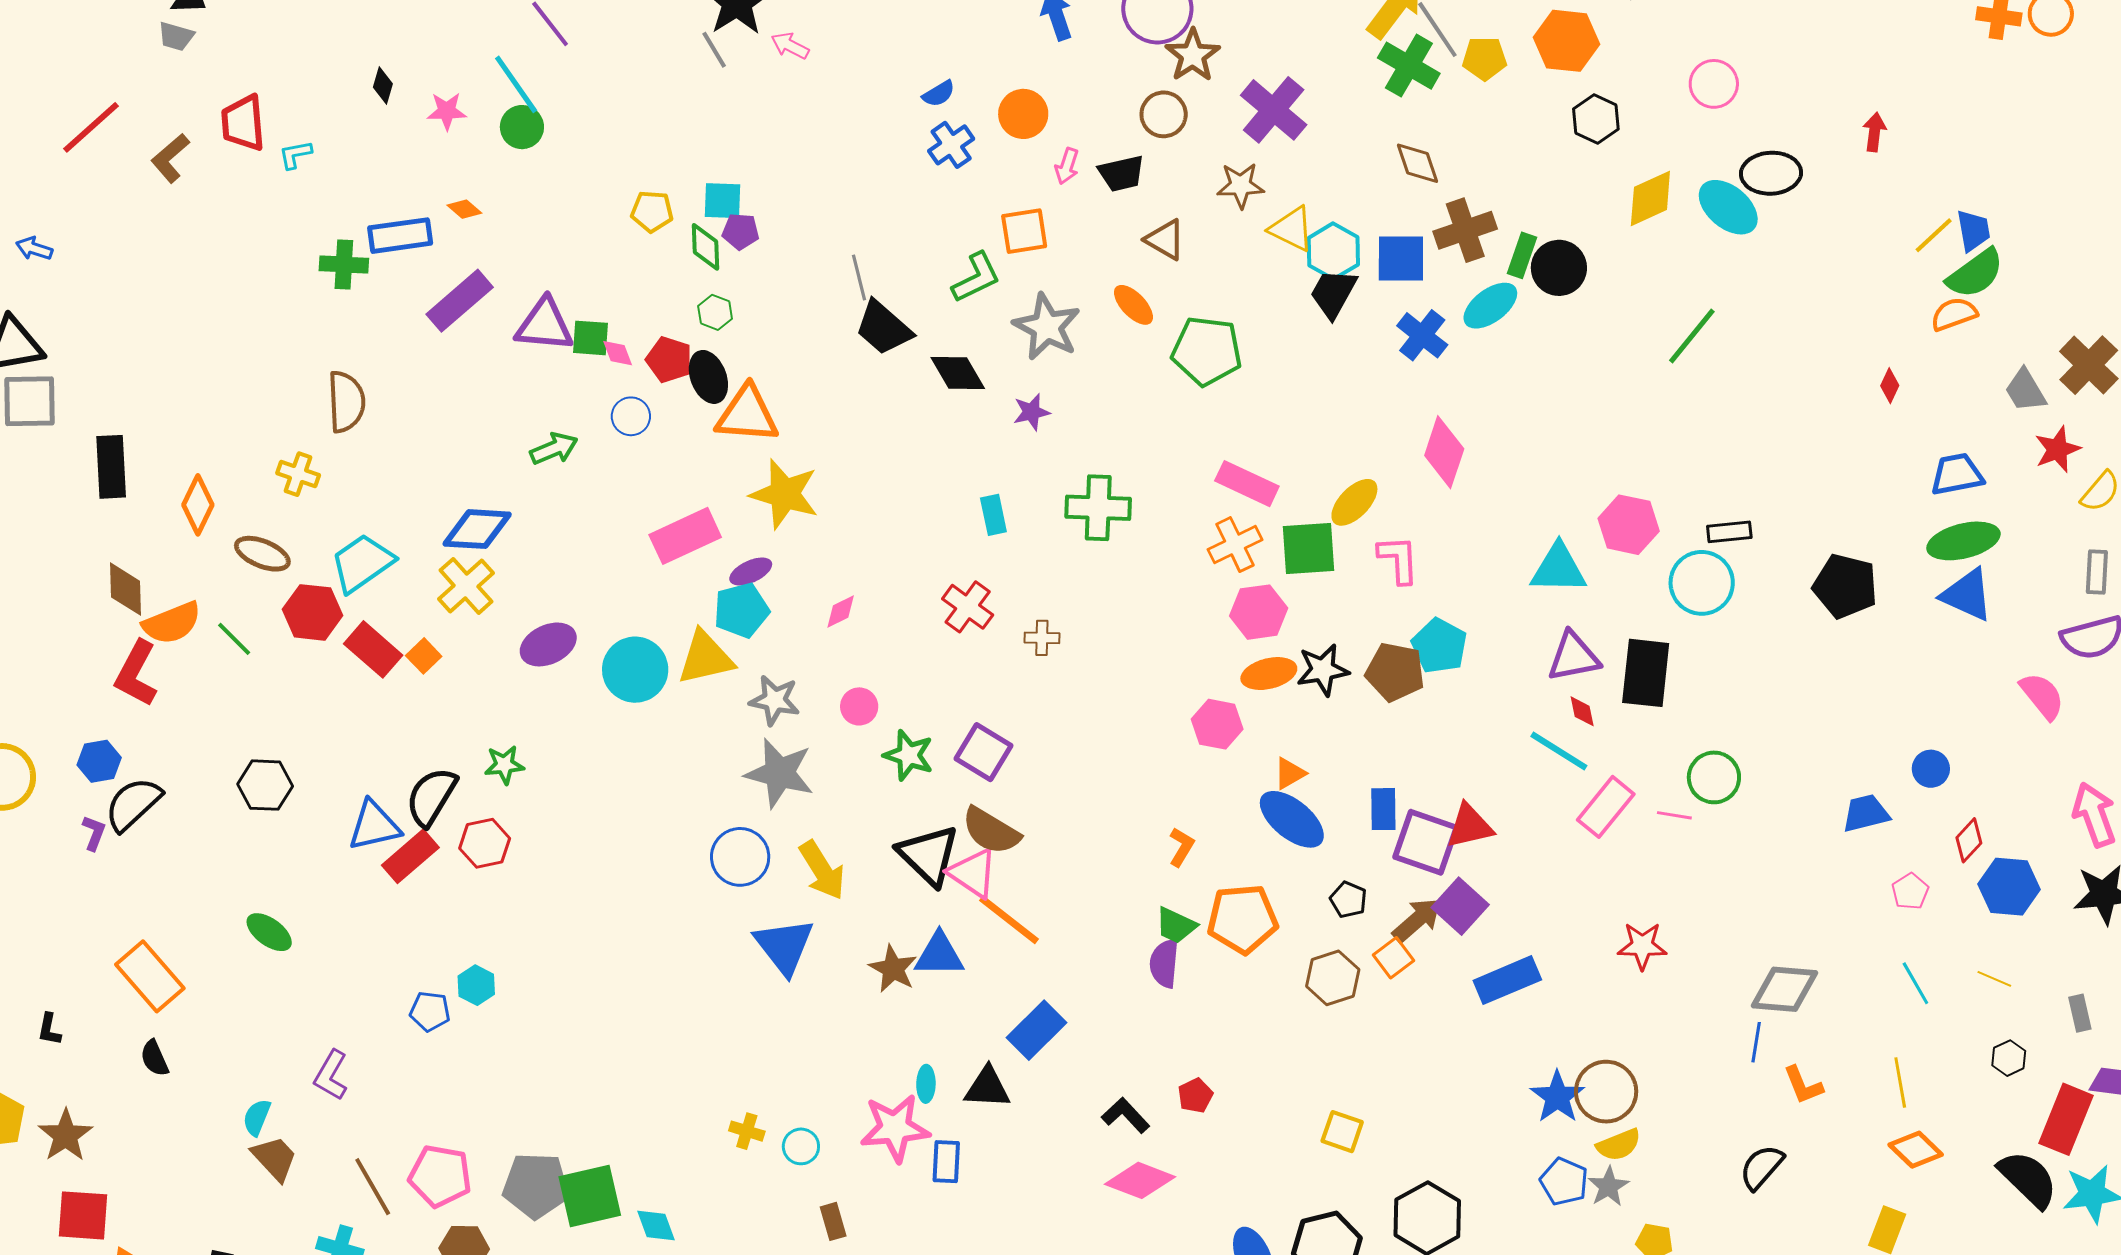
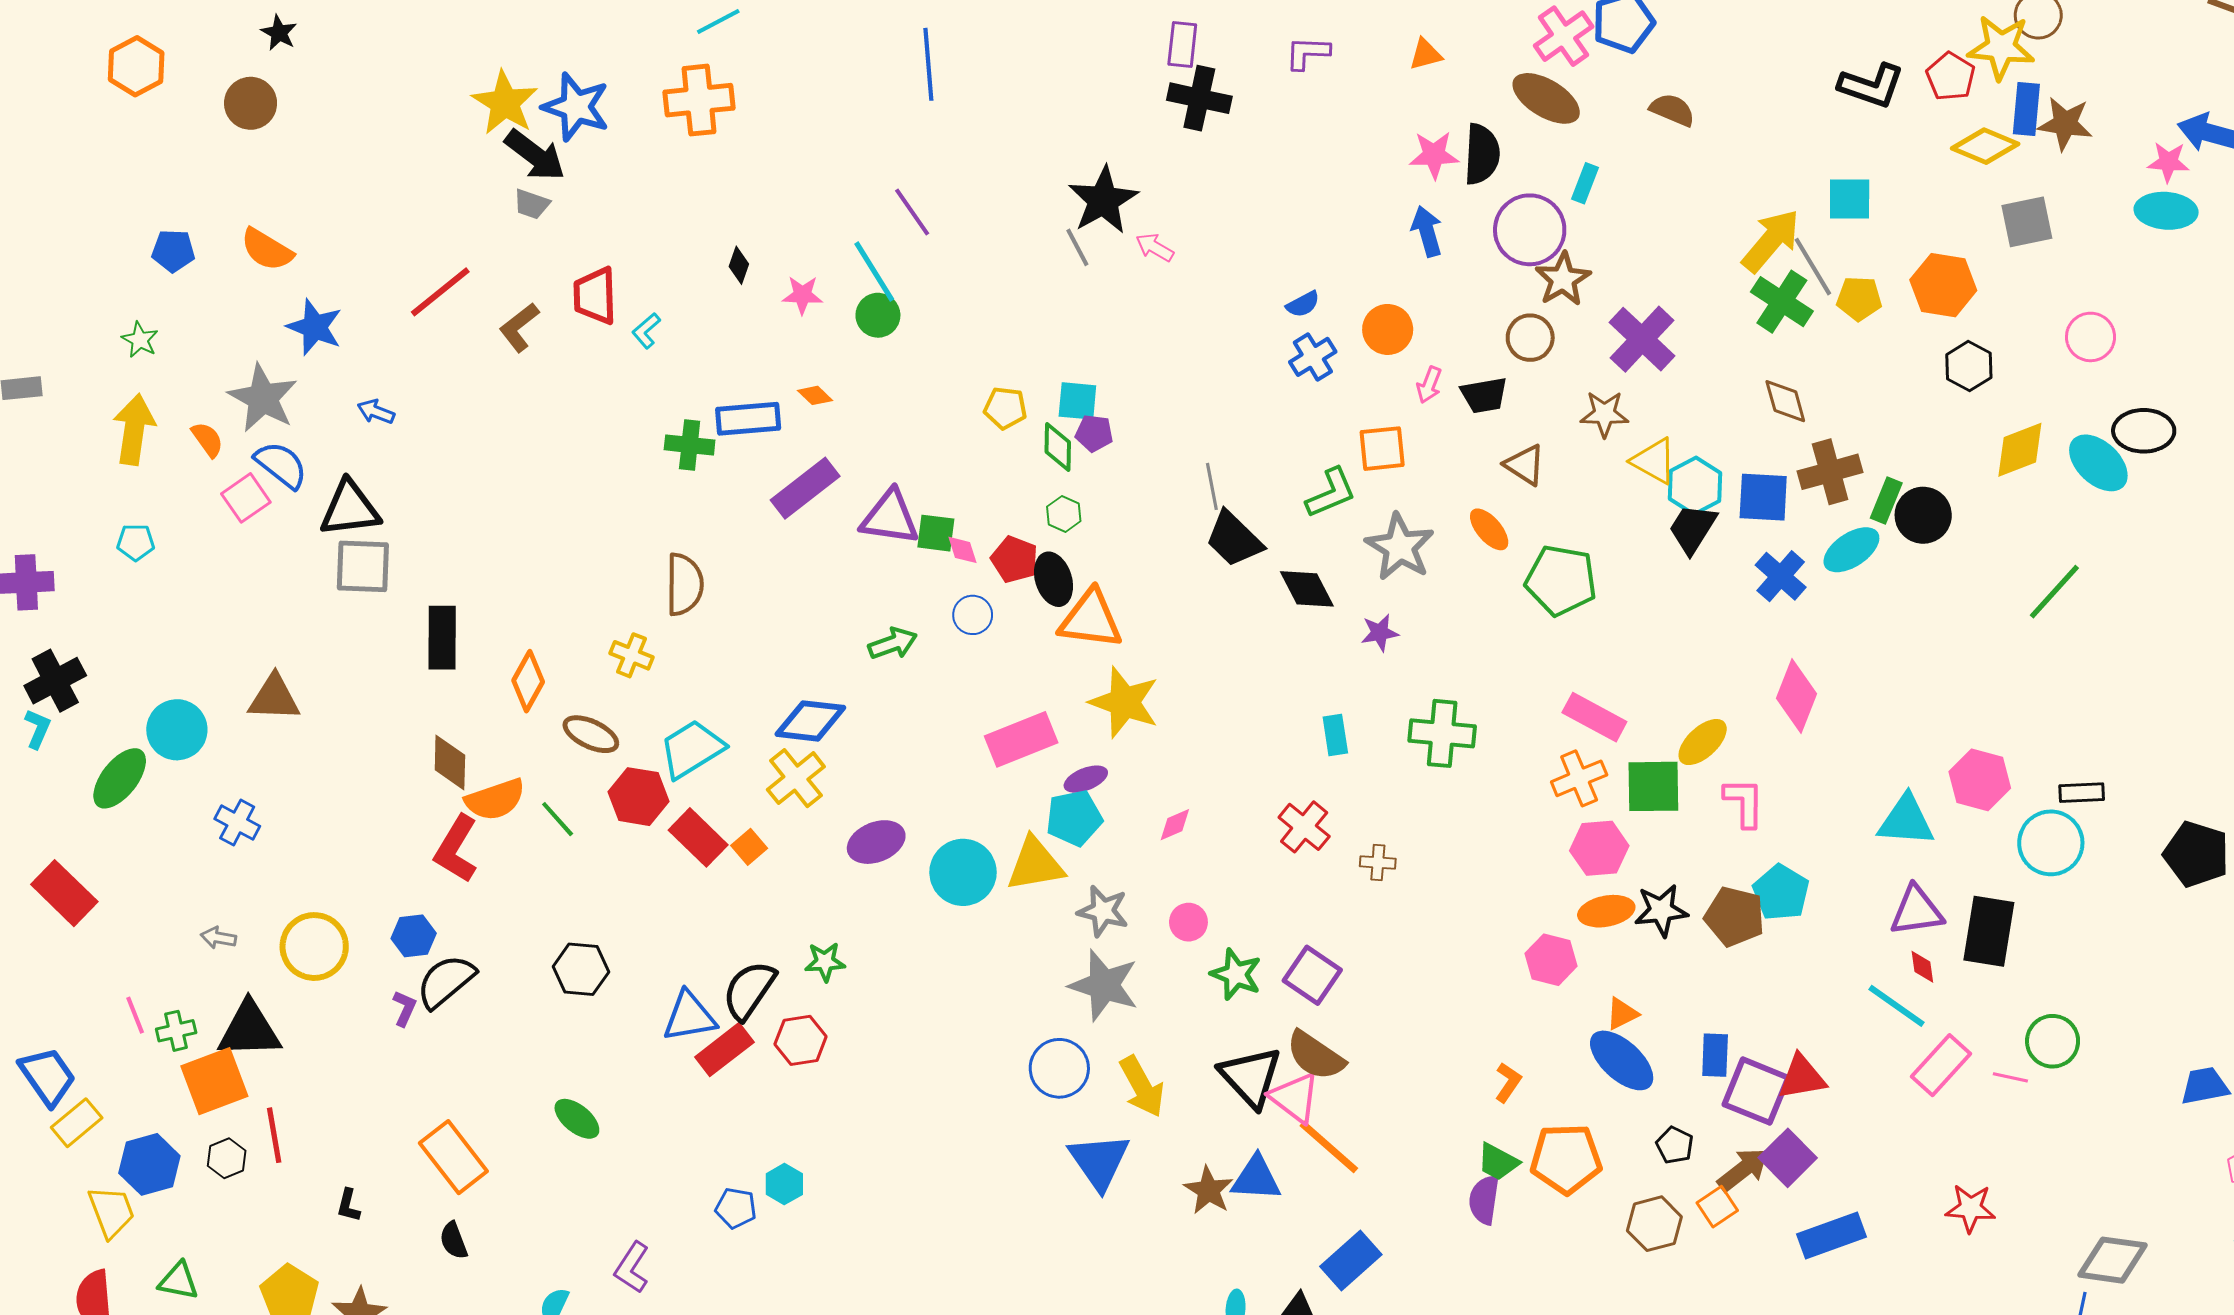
cyan L-shape: (295, 155) -> (646, 331), turned -33

